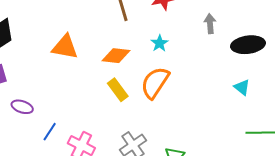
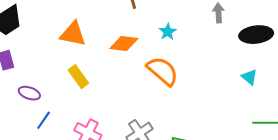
orange semicircle: (155, 83) -> (163, 71), turned 96
yellow rectangle: (118, 90) -> (78, 77), moved
blue line: (50, 132) -> (44, 120), moved

